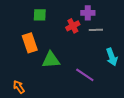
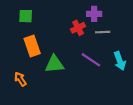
green square: (40, 15) -> (26, 16), moved
purple line: (85, 75) -> (91, 60), moved
orange arrow: (19, 87) -> (20, 79), moved

